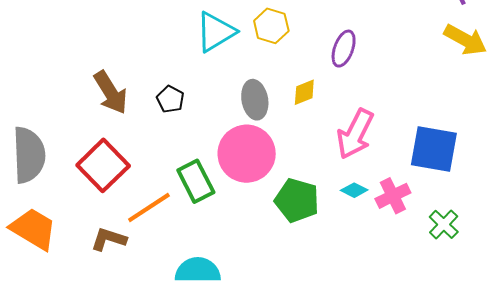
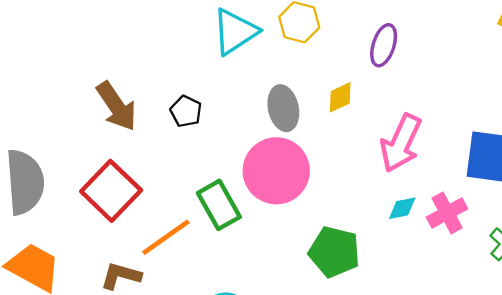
cyan diamond: (354, 190) -> (402, 208), turned -36
green pentagon: (297, 200) -> (334, 252), moved

